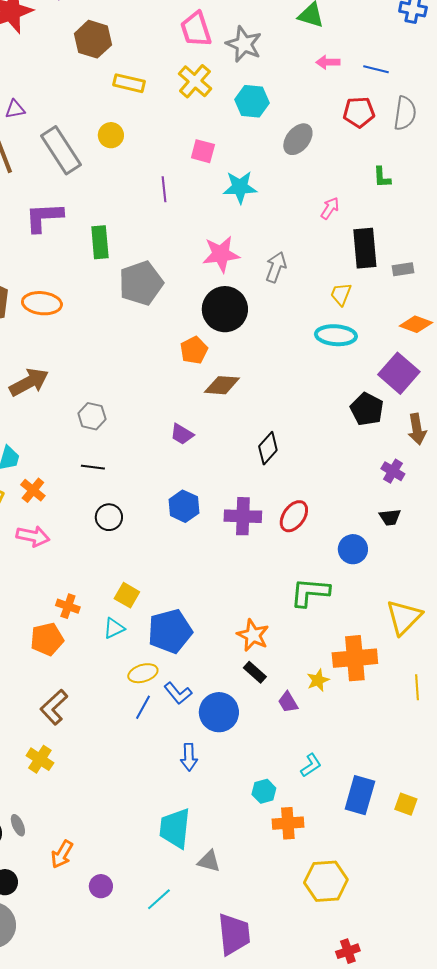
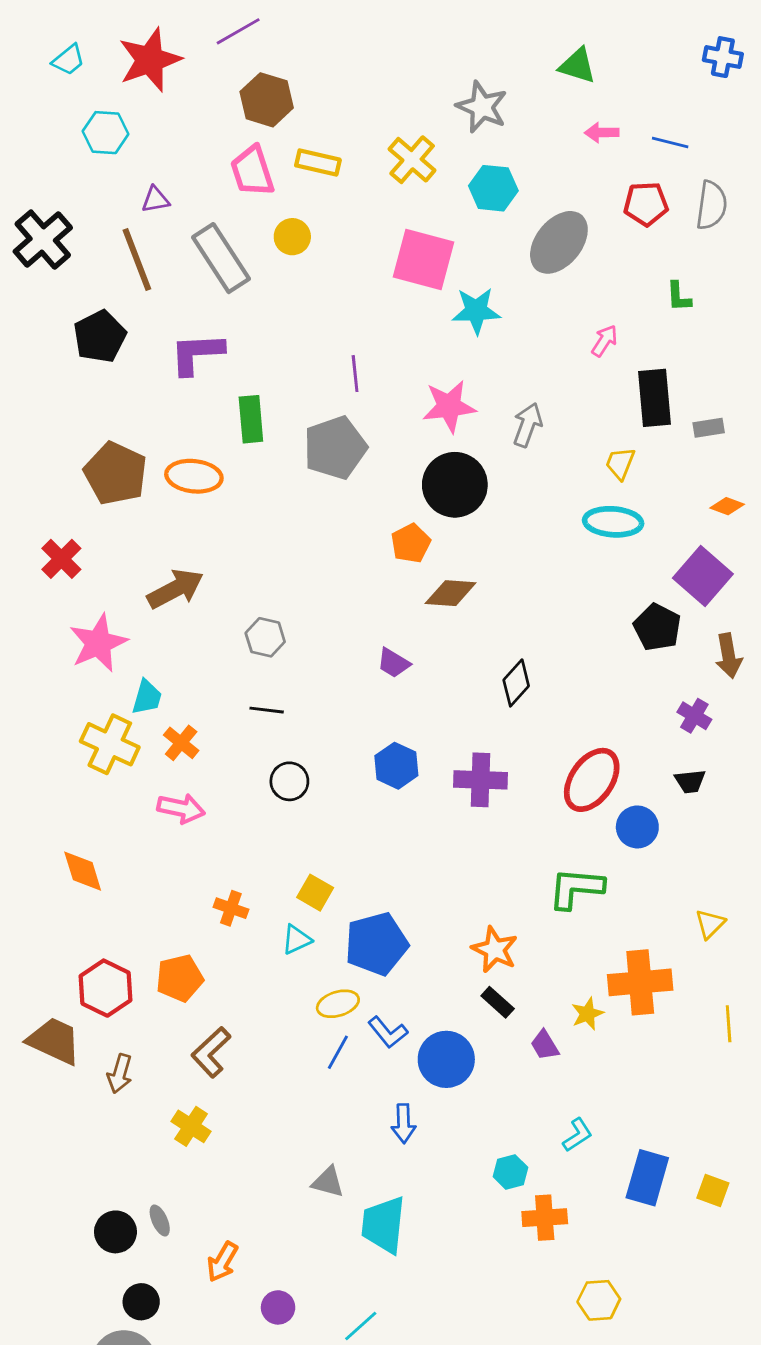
pink trapezoid: (196, 29) -> (252, 171), moved
gray ellipse: (298, 139) -> (559, 242), size x1.4
pink square: (203, 151) -> (423, 259), size x1.8
purple line: (164, 189) -> (355, 374), moved
green rectangle: (100, 242) -> (251, 419), moved
orange diamond: (416, 324) -> (727, 506), size x0.7
red ellipse: (294, 516) -> (592, 780), moved, size x1.4
yellow triangle: (404, 617) -> (710, 924), size x0.6
orange pentagon: (47, 639) -> (180, 978), moved
gray triangle: (209, 861) -> (328, 1182), moved
yellow hexagon: (326, 881) -> (599, 1300), size x0.7

